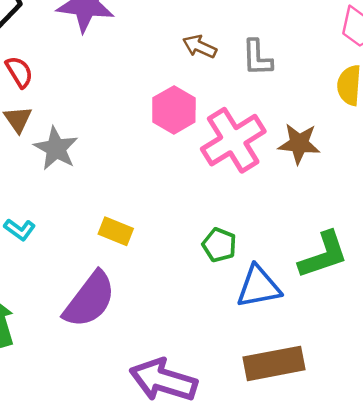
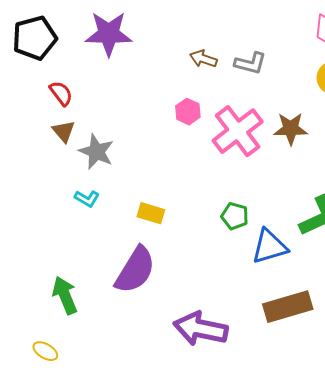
gray L-shape: (257, 58) -> (250, 63), turned -68
pink hexagon: (174, 110) -> (188, 112), size x0.7
cyan L-shape: (20, 230) -> (87, 199), moved

